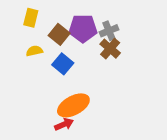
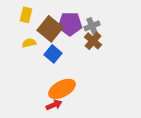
brown square: (59, 34) -> (50, 29), size x1.4

